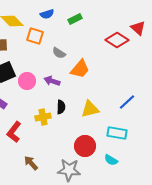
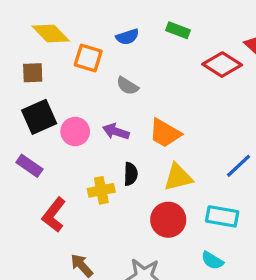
blue semicircle: (47, 14) -> (127, 37), moved
green rectangle: (75, 19) -> (178, 30), moved, turned 48
orange trapezoid: (80, 69) -> (165, 133), moved, turned 80
red circle: (85, 146) -> (168, 220), moved

